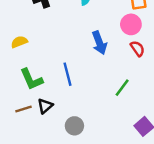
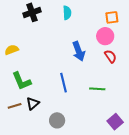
blue line: (67, 74) -> (63, 83), moved
green line: (122, 88) -> (97, 89), turned 56

